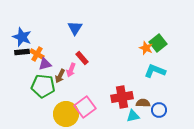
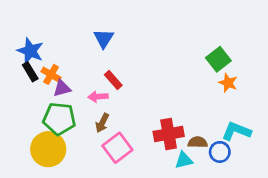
orange star: (146, 48) -> (228, 83), moved
black rectangle: (22, 52) -> (30, 72), turned 64
pink arrow: (71, 70) -> (98, 97), turned 64
cyan L-shape: (155, 71) -> (236, 131), moved
brown arrow: (60, 76) -> (102, 123), moved
yellow circle: (66, 114) -> (48, 149), moved

